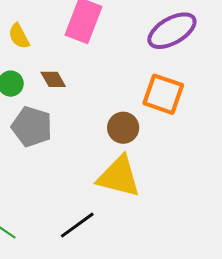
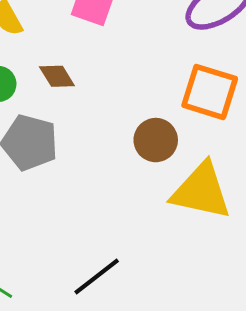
yellow triangle: (119, 177) -> (201, 191), moved

